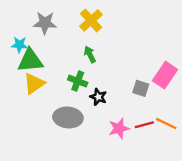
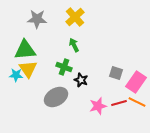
cyan star: (19, 45) -> (16, 75), moved
pink rectangle: (165, 75) -> (136, 82), moved
yellow triangle: (34, 84) -> (28, 69), turned -30
gray ellipse: (68, 118) -> (56, 97), turned -35

